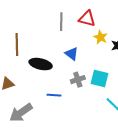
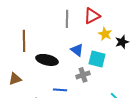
red triangle: (87, 19) -> (92, 16), turned -42
cyan square: (99, 79) -> (97, 59), moved

